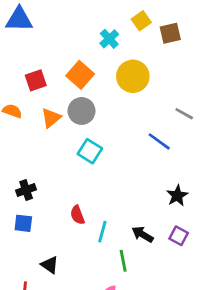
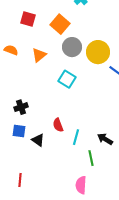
yellow circle: (133, 76) -> (98, 52), moved
red square: (36, 80) -> (28, 19), moved, turned 35
gray circle: (82, 111) -> (72, 47), moved
black triangle: (50, 265) -> (38, 140), moved

